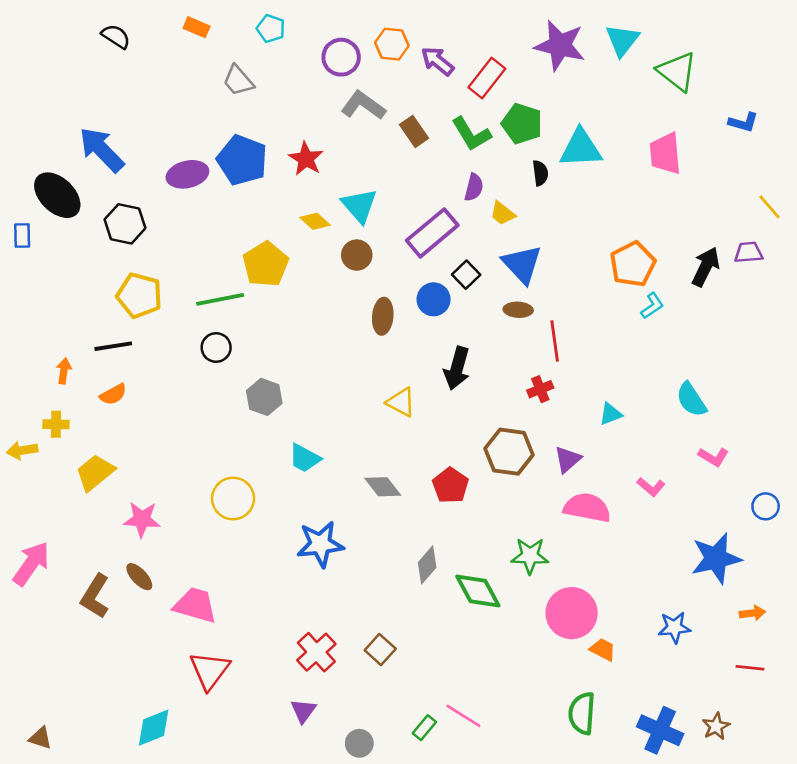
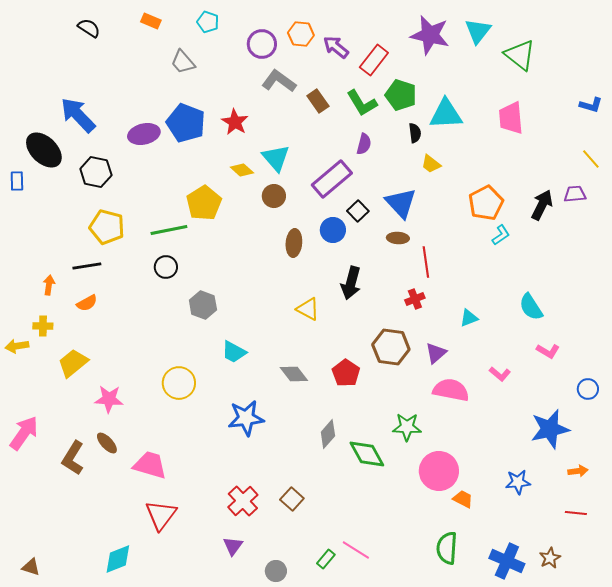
blue L-shape: (743, 122) -> (591, 105), moved
yellow trapezoid: (503, 213) -> (431, 164), moved

